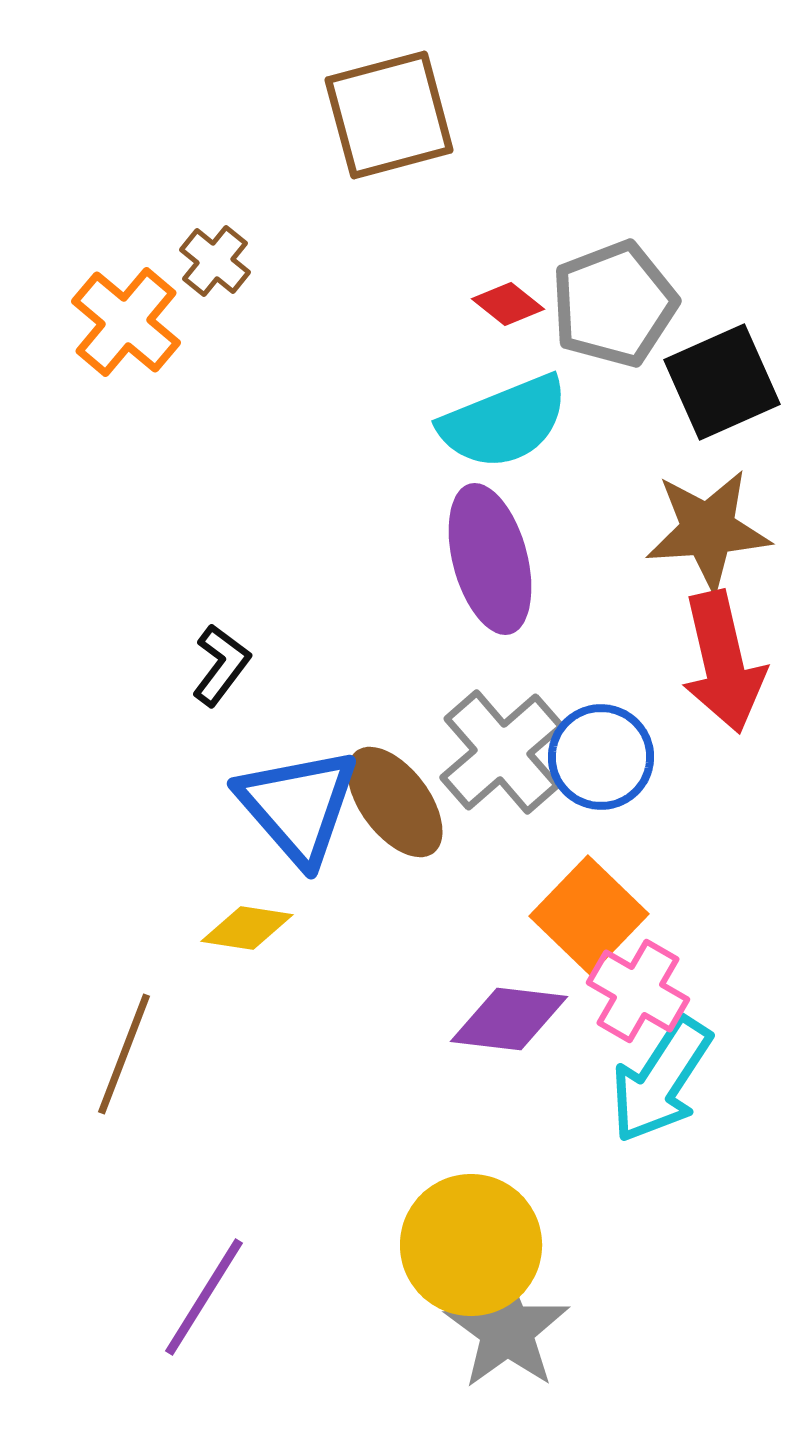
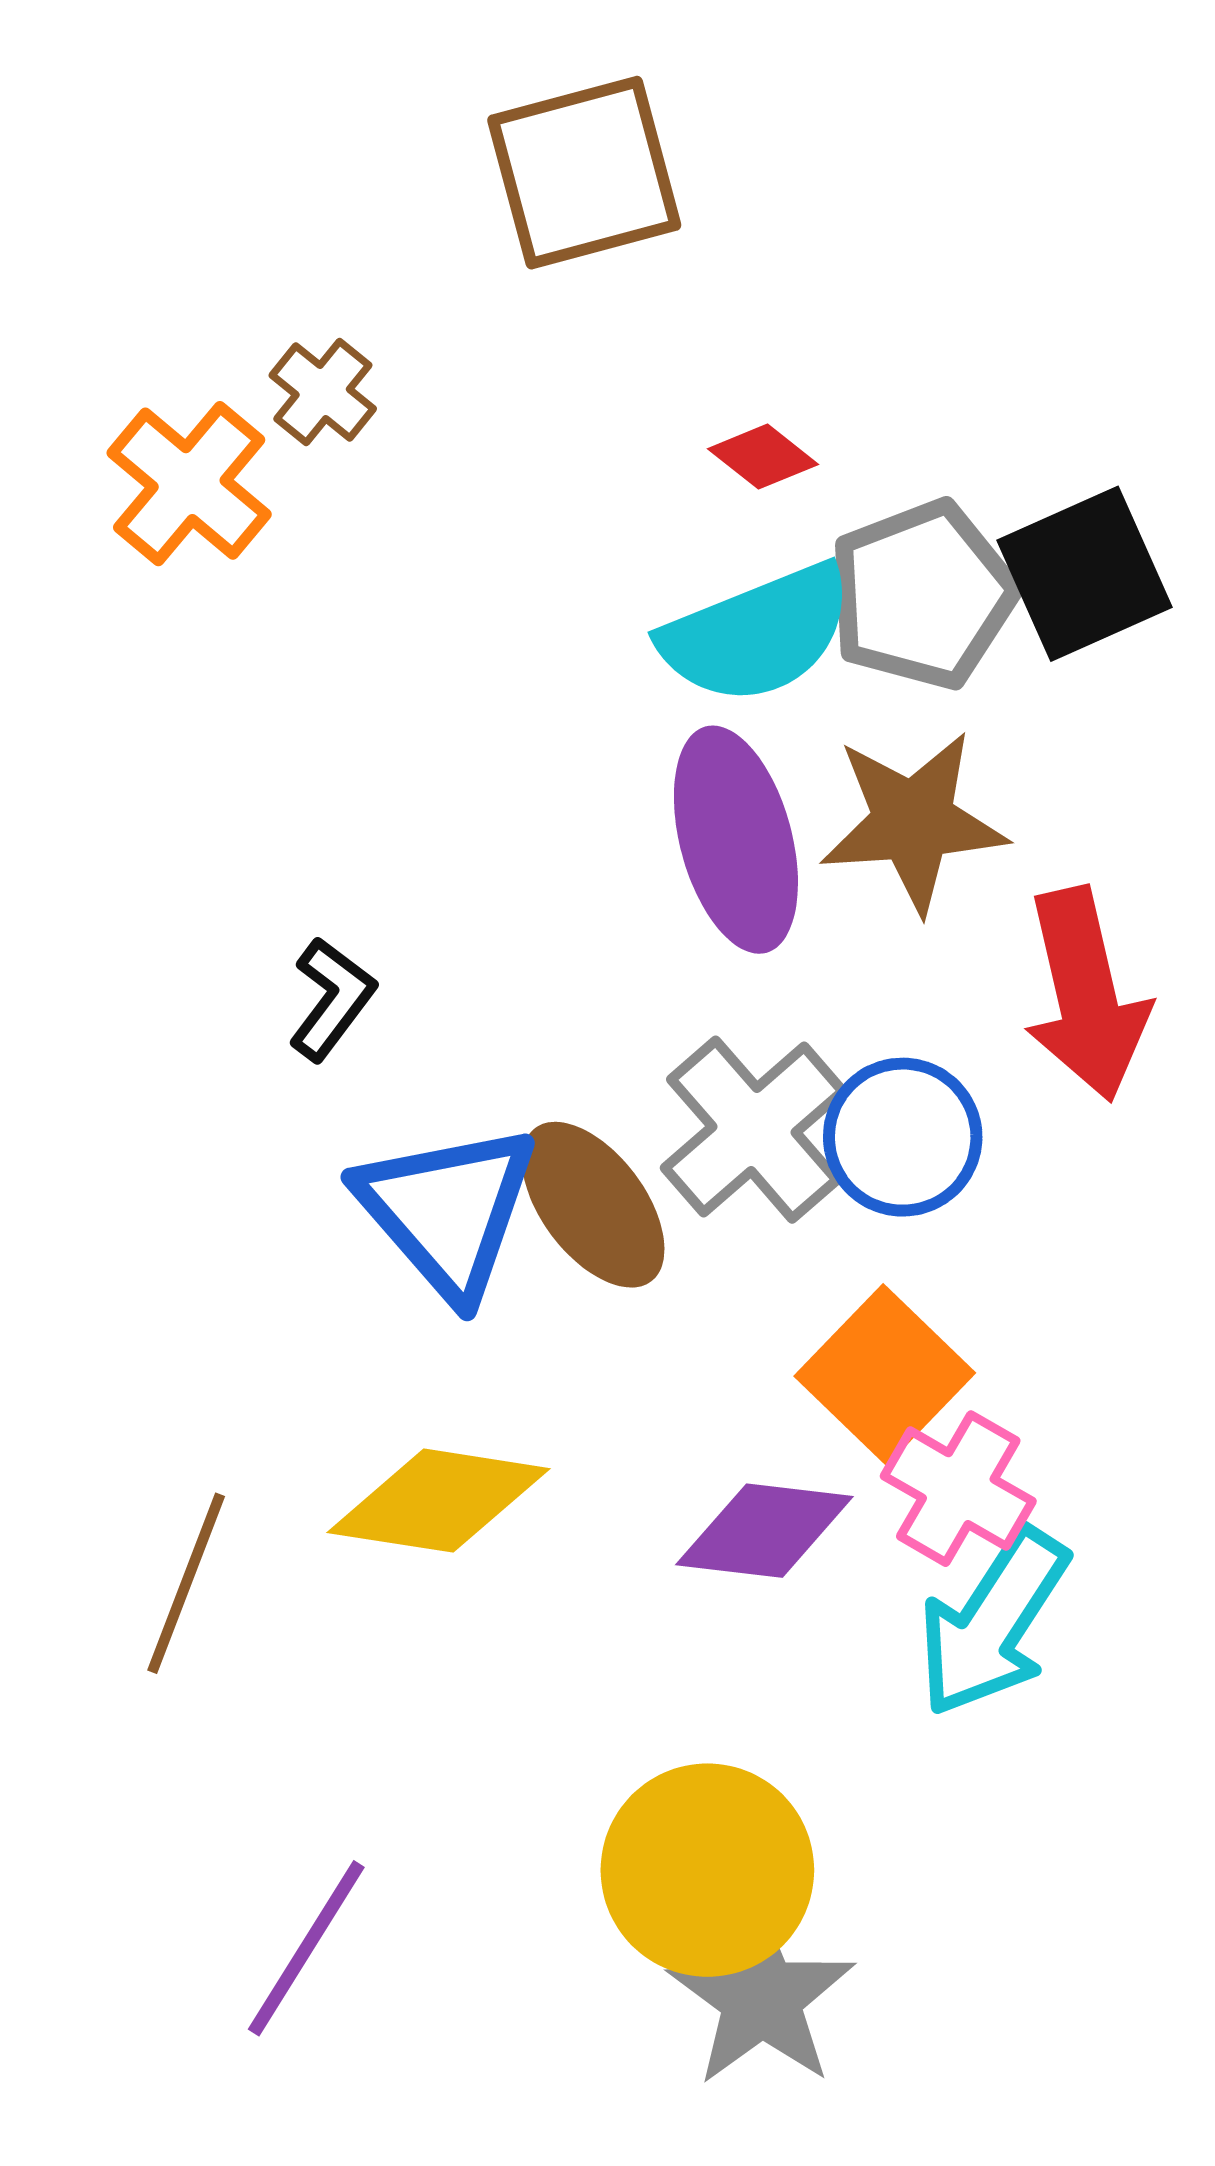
gray pentagon: (614, 304) -> (922, 595), moved
brown star: (708, 530) -> (913, 822), moved
yellow diamond: (247, 928) -> (439, 1501), moved, size x1.6

